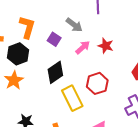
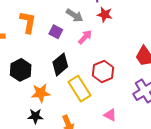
red star: (106, 46) -> (105, 14), moved
black hexagon: (18, 54) -> (21, 70), moved
orange star: (14, 80) -> (41, 93), moved, turned 30

